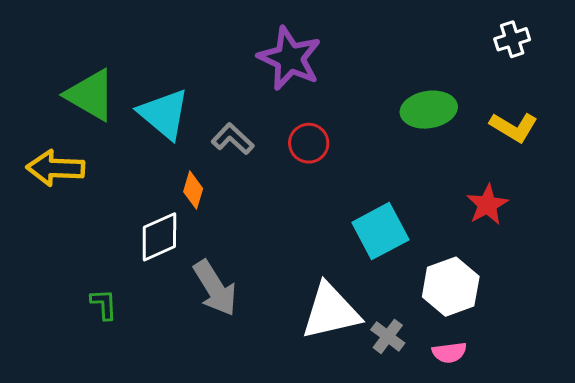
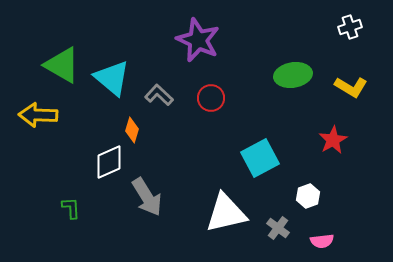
white hexagon: (451, 287) -> (308, 196), size x0.6
gray cross: (388, 336) -> (278, 228), moved
pink semicircle: (449, 353) -> (322, 241), moved

